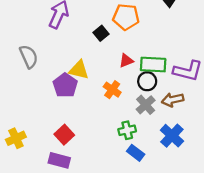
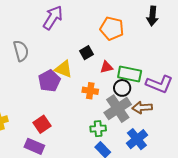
black square: (101, 33) -> (87, 53), moved
orange cross: (112, 90) -> (90, 91), turned -35
gray cross: (146, 105) -> (118, 109), size x1.5

